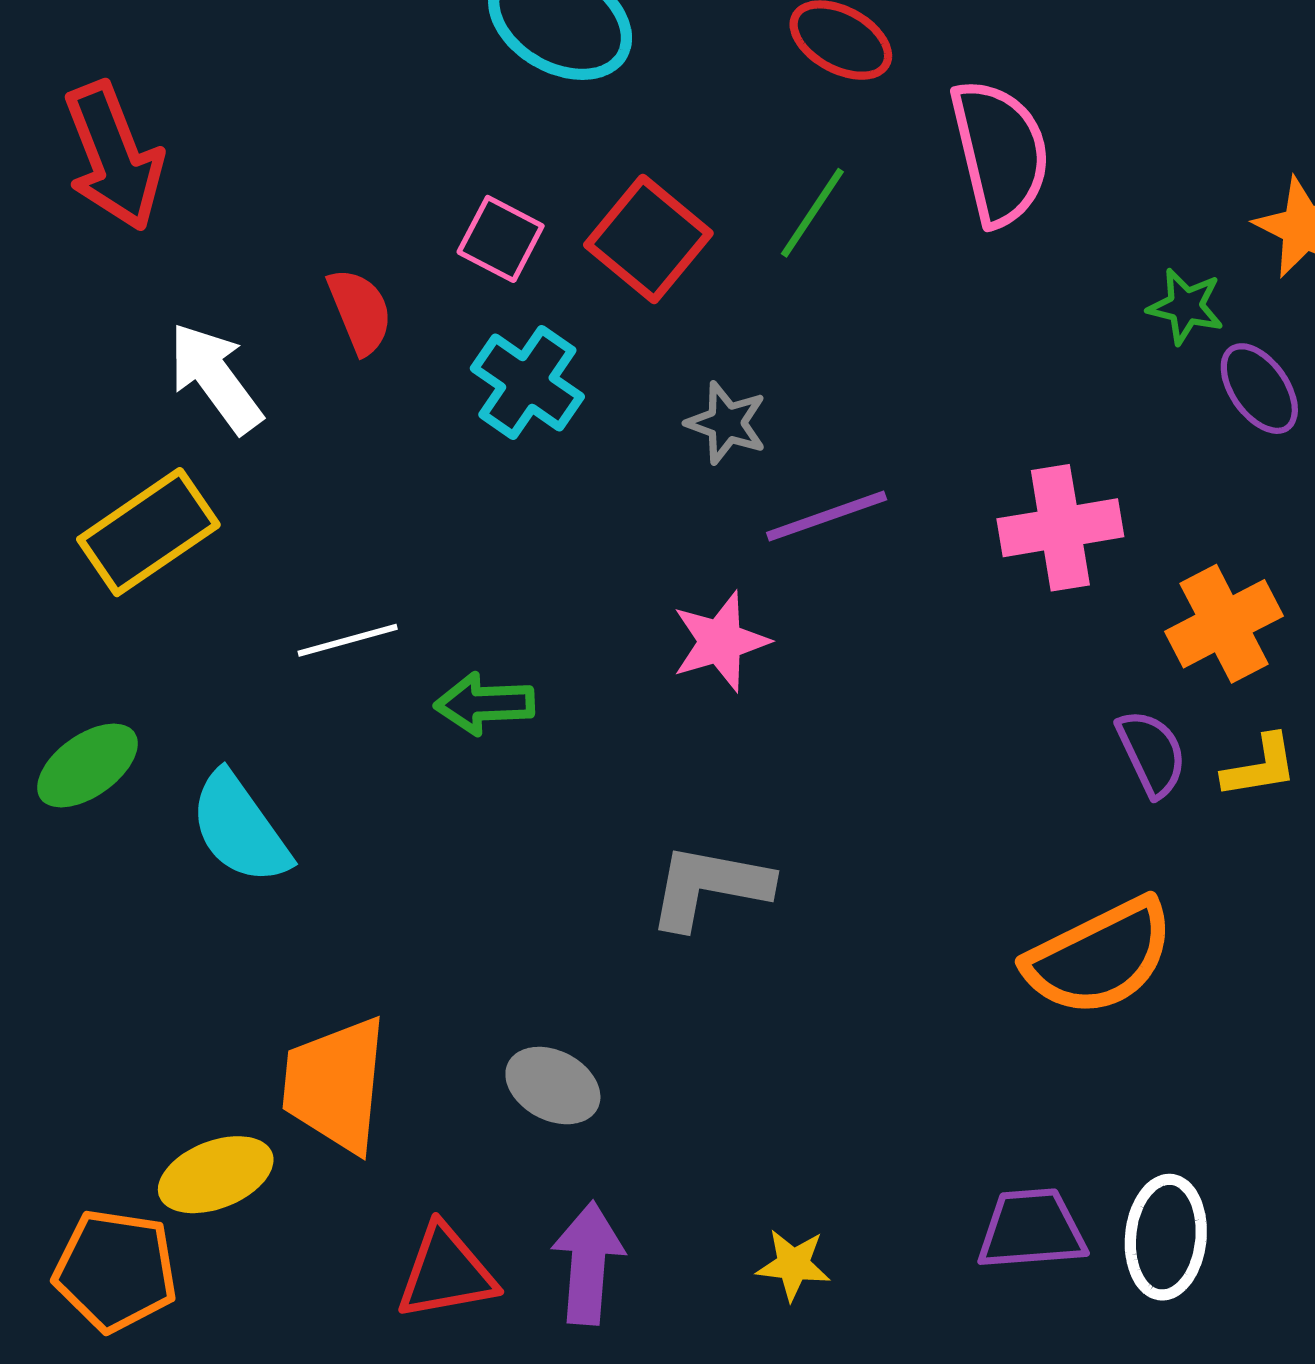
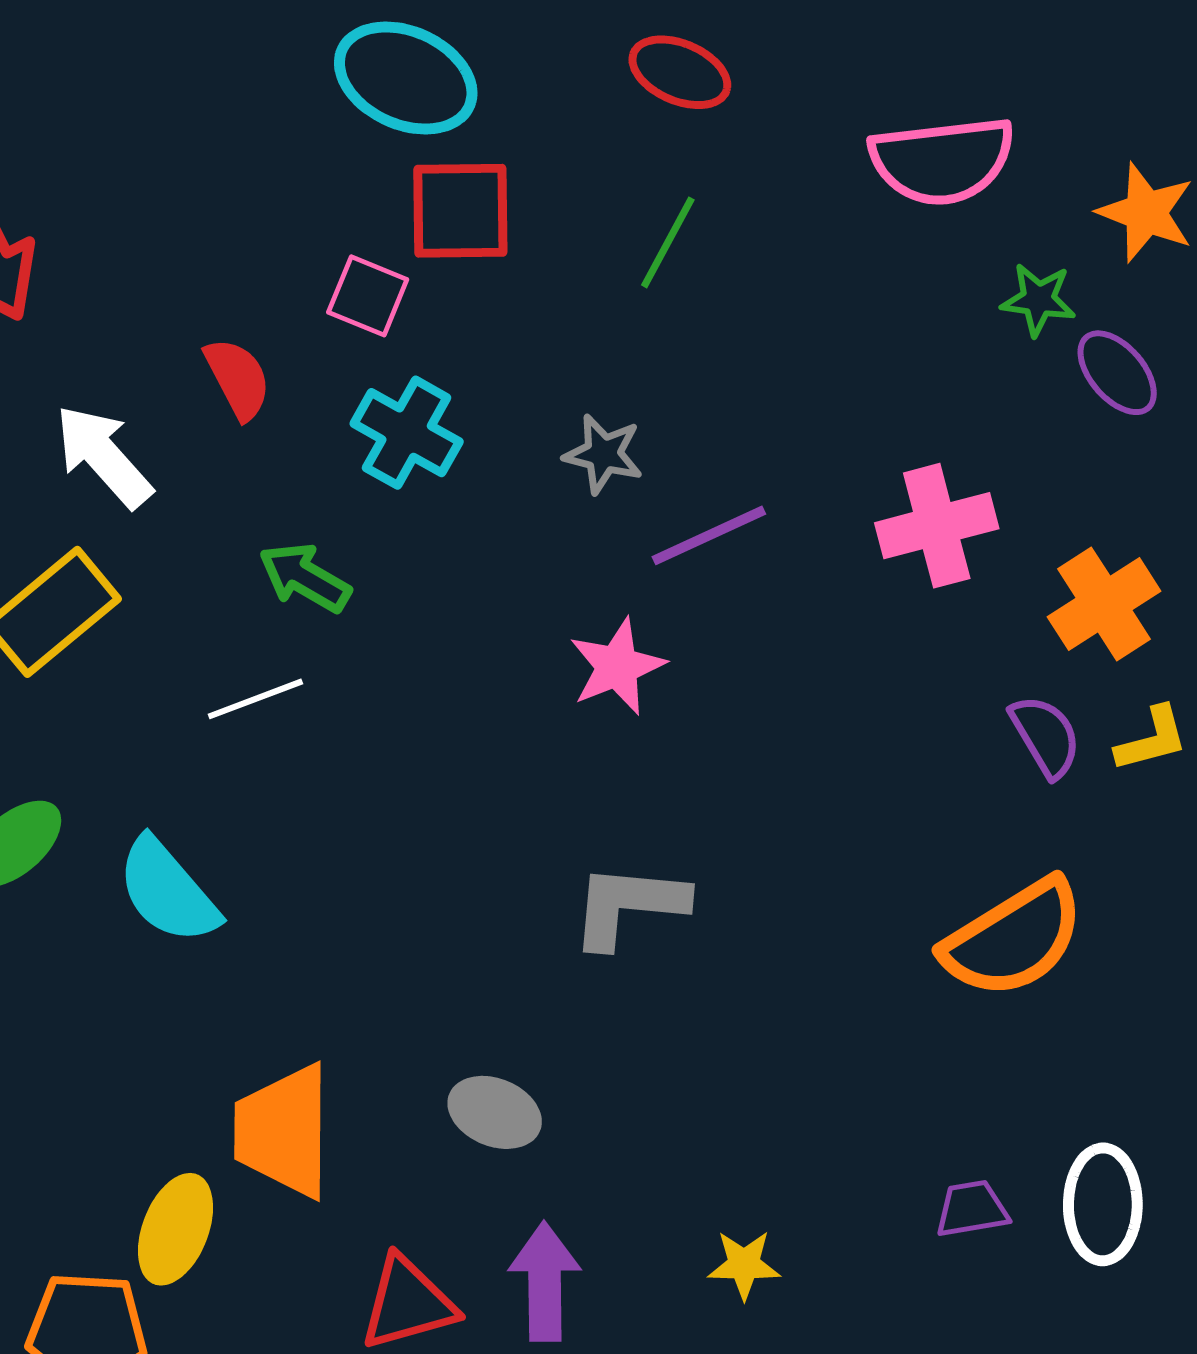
pink semicircle: (1000, 152) -> (942, 161), moved, turned 102
red square: (648, 239) -> (460, 211), moved, turned -35
green arrow: (485, 704) -> (305, 578), moved, turned 38
yellow ellipse: (216, 1175) -> (175, 1229), turned -42
purple trapezoid: (1031, 1229) -> (972, 1209), size x0.7

